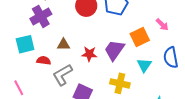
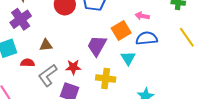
pink arrow: (162, 25) -> (142, 16), turned 152
red star: (89, 54) -> (73, 67), moved
blue semicircle: (171, 57) -> (147, 38), moved, turned 100

